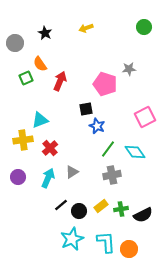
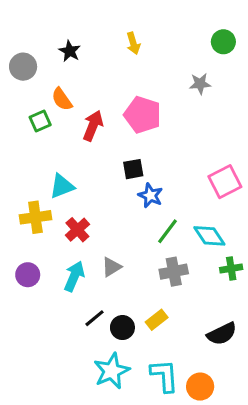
yellow arrow: (86, 28) -> (133, 43), turned -88
gray star: (129, 69) -> (200, 84), moved
pink pentagon: (105, 84) -> (143, 115), moved
green cross: (121, 209) -> (231, 269), moved

